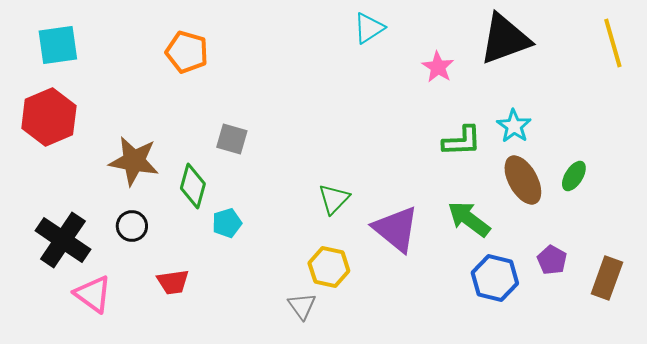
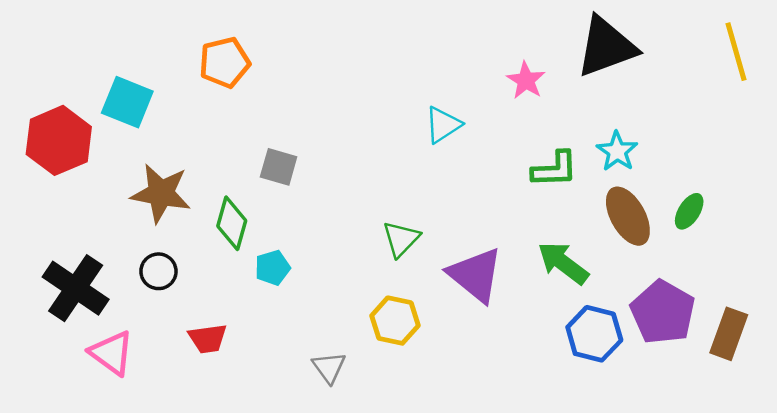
cyan triangle: (369, 28) -> (443, 125), moved
cyan square: (58, 45) -> (127, 102), moved, turned 30
orange pentagon: (187, 52) -> (225, 62), turned -30
purple pentagon: (552, 260) -> (663, 312), size x1.8
gray triangle: (302, 306) -> (329, 367), moved

